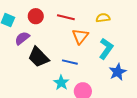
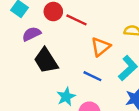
red line: (66, 17) -> (77, 20), moved
blue line: (70, 62) -> (92, 76), moved

